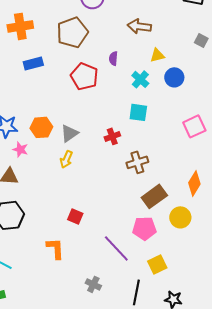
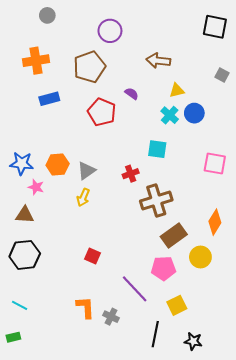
purple semicircle: (113, 58) -> (132, 94), turned 120
cyan cross: (140, 79) -> (170, 115), moved
pink square: (194, 126) -> (215, 163), turned 35
brown cross: (137, 162) -> (156, 200), size x1.4
orange L-shape: (55, 248) -> (85, 307), moved
gray cross: (93, 284) -> (111, 317), moved

